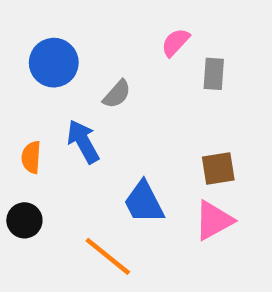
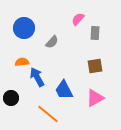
blue arrow: (83, 141) -> (37, 77), moved
orange semicircle: (31, 157) -> (22, 62), moved, turned 80
brown square: (218, 169) -> (95, 66), moved

